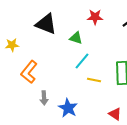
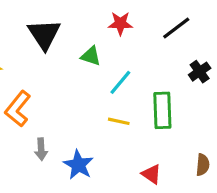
black triangle: (46, 24) -> (44, 34), turned 35
cyan line: (82, 61) -> (120, 82), moved

